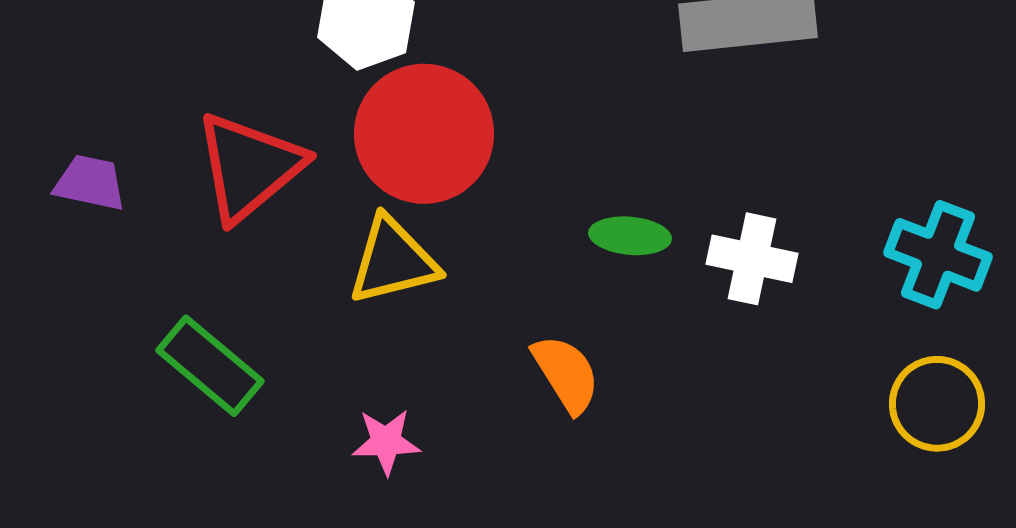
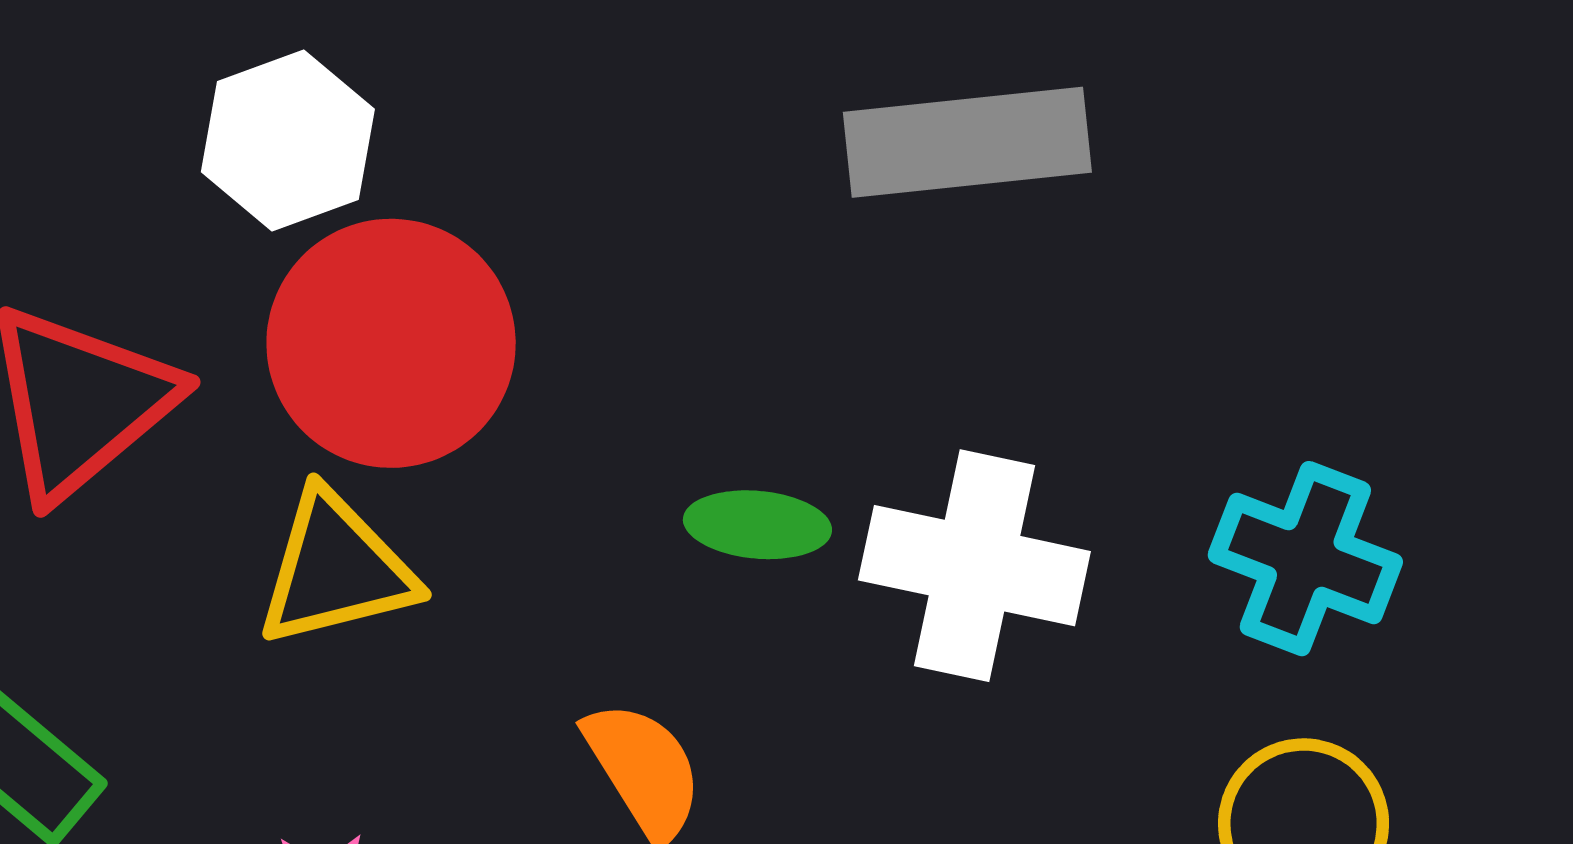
white cross: (752, 259) -> (974, 566), size x1.4

